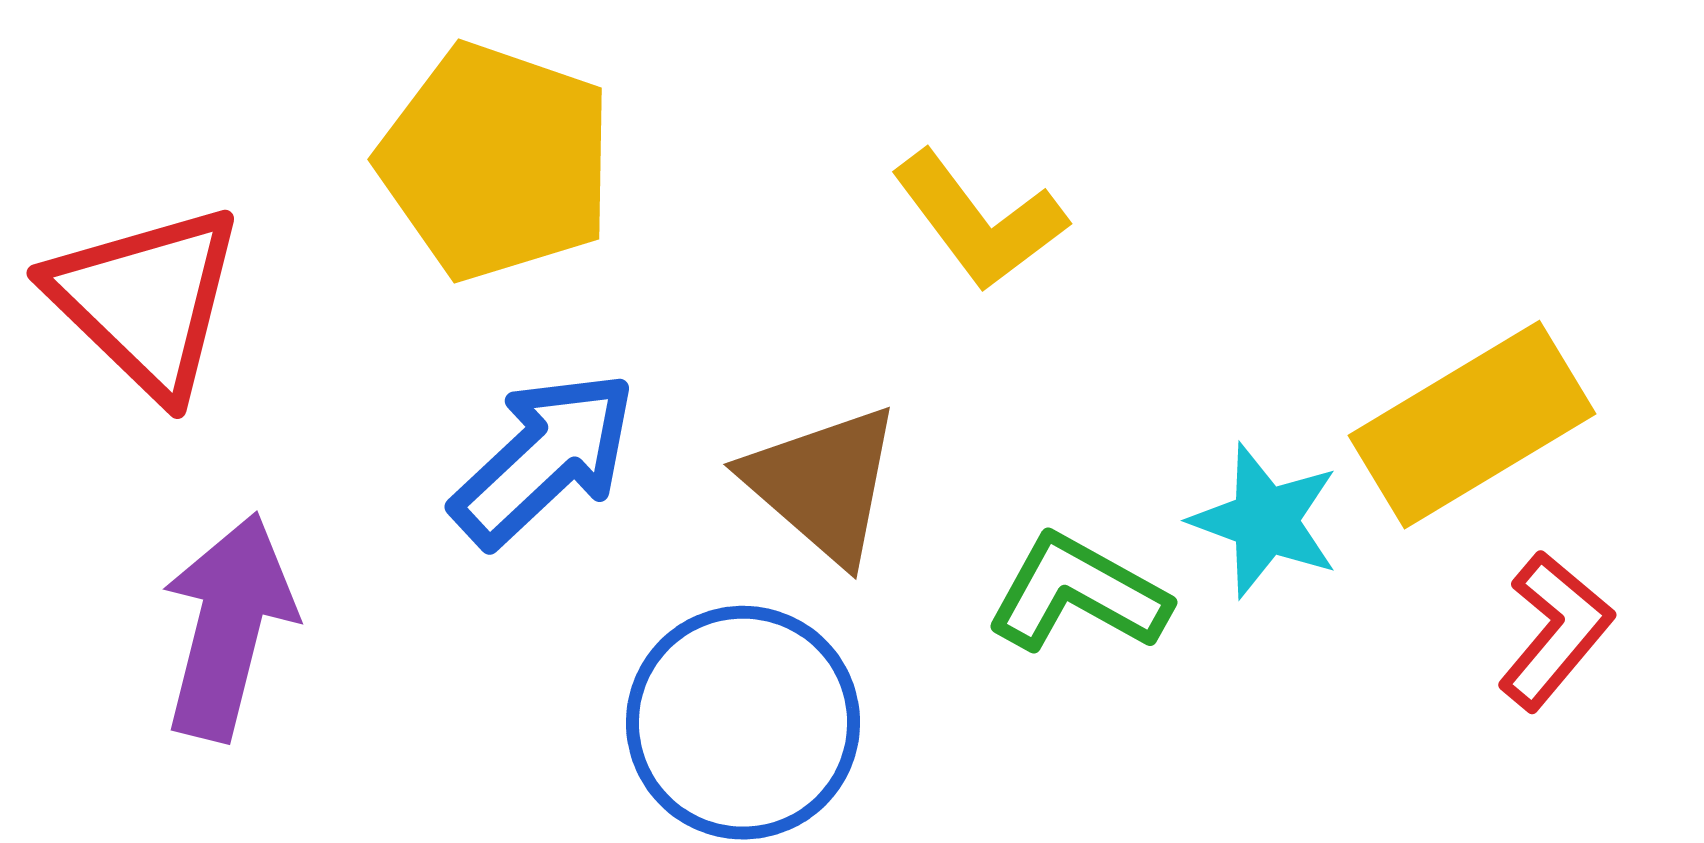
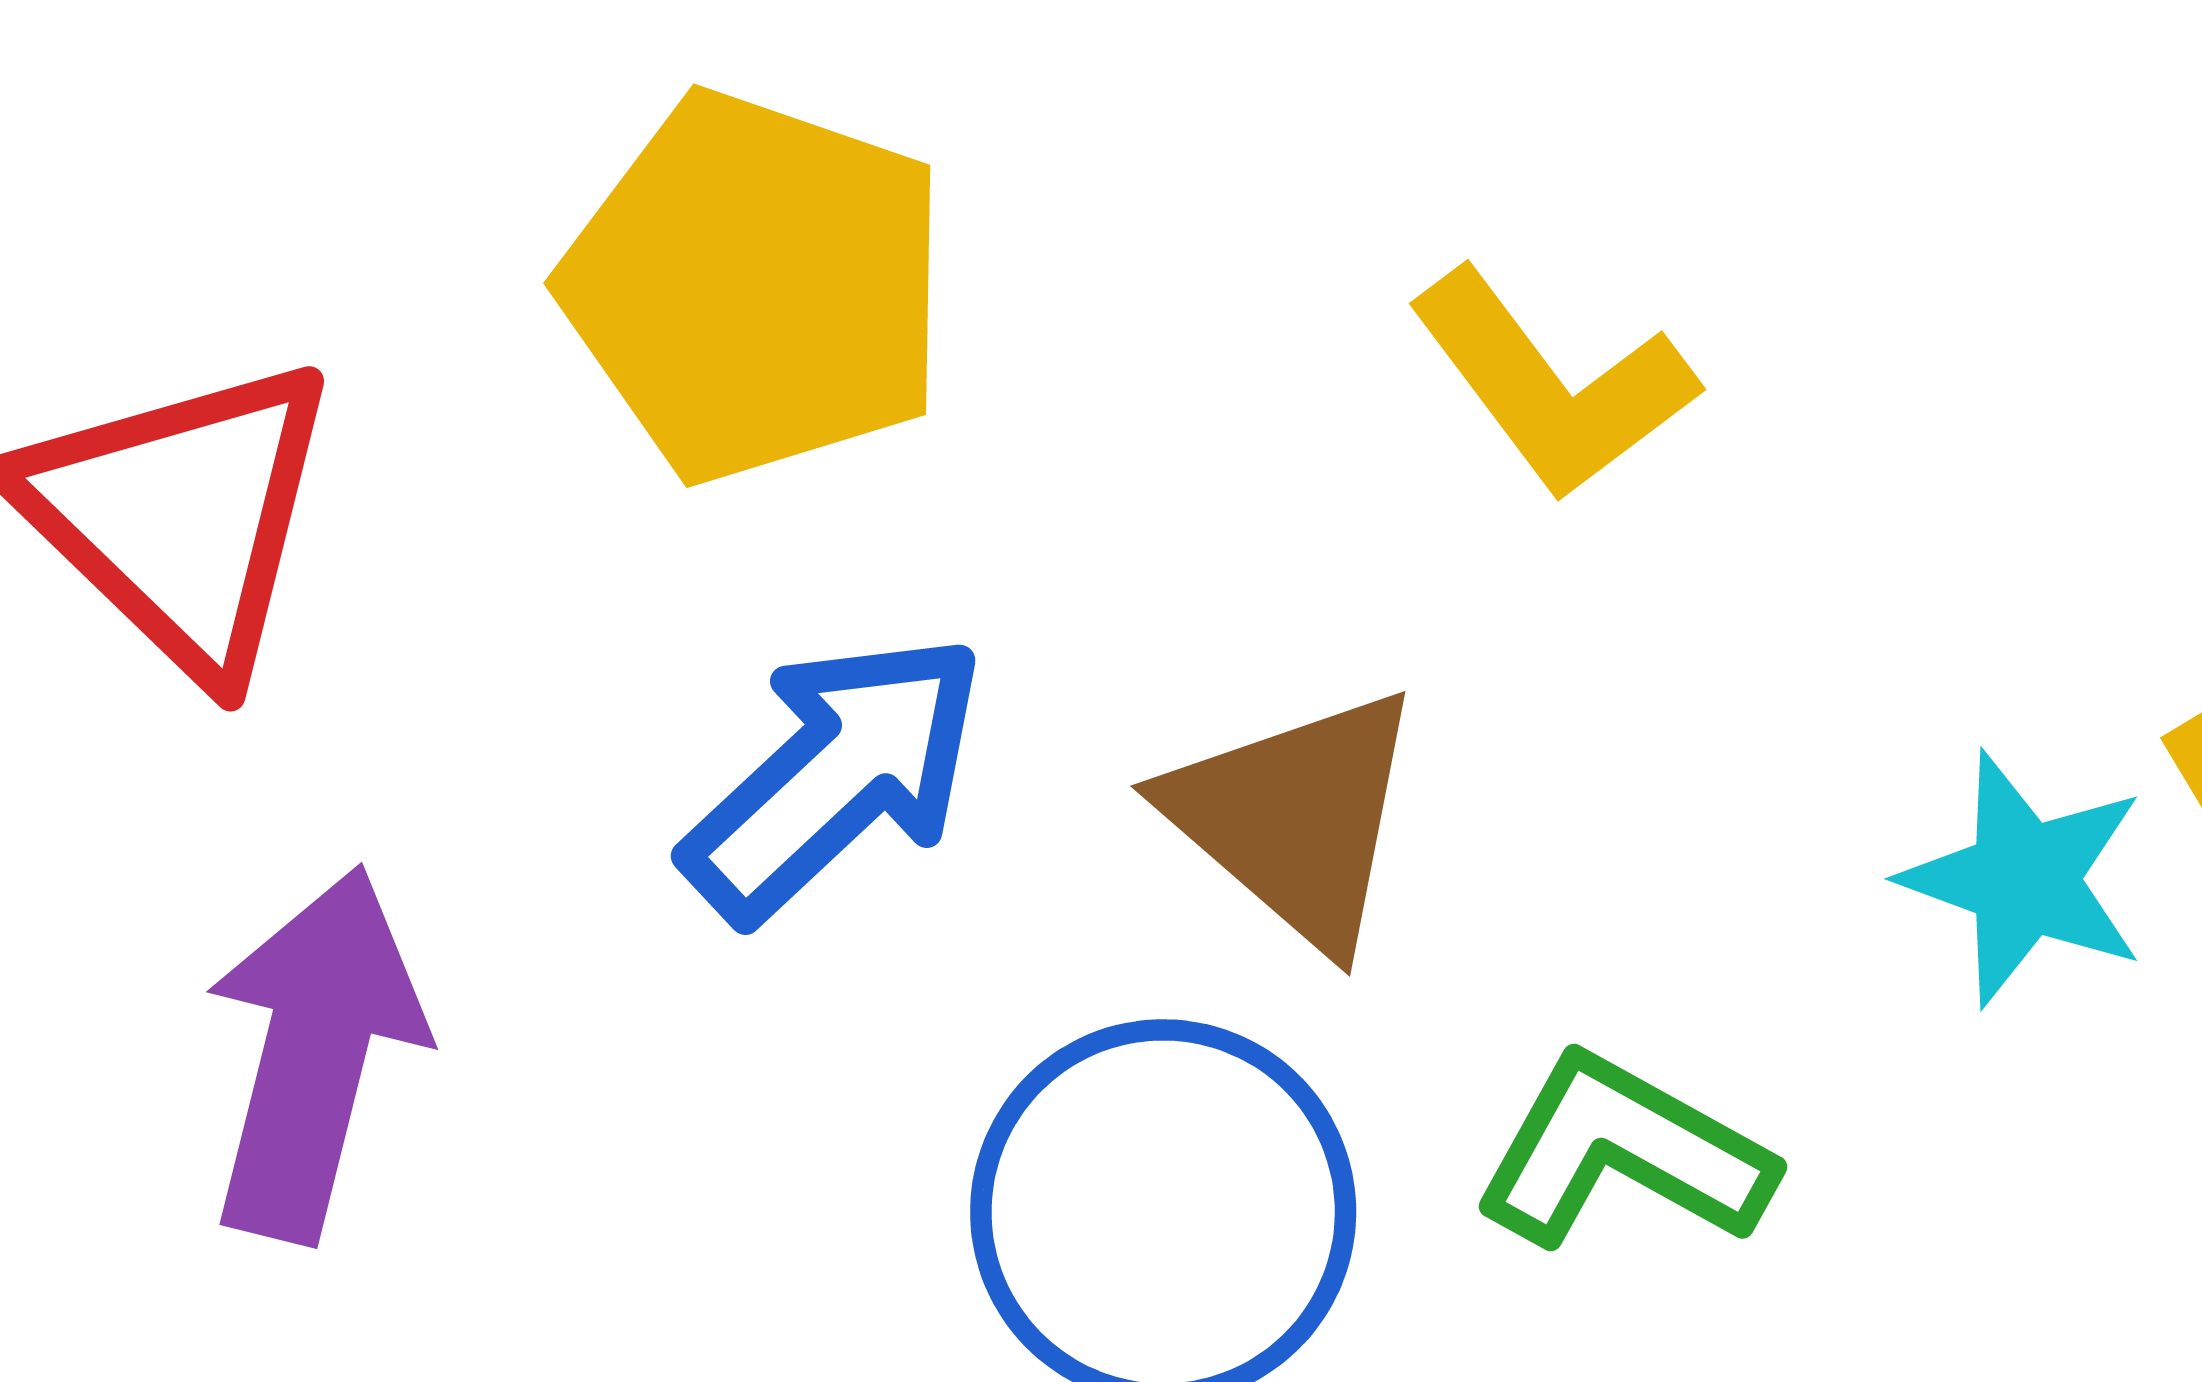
green L-shape: (1078, 594) -> (1623, 1153), moved

